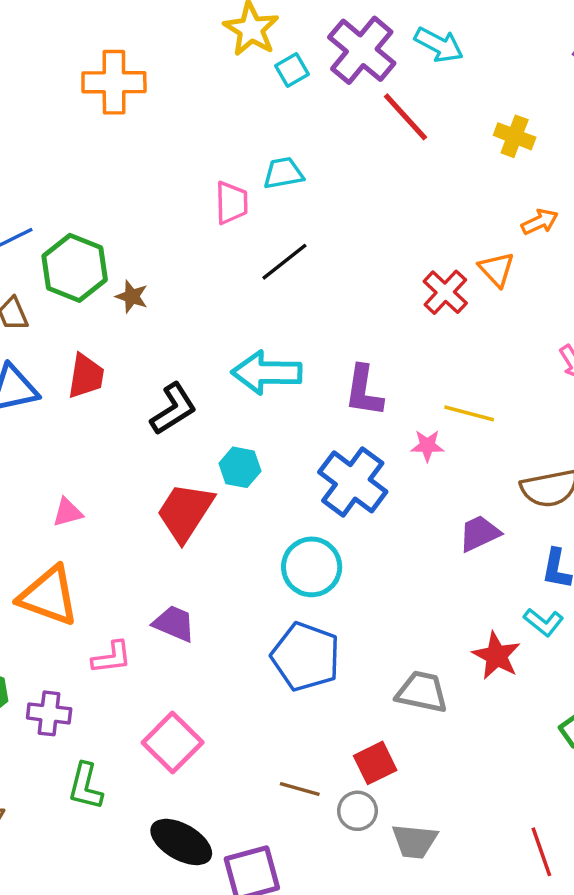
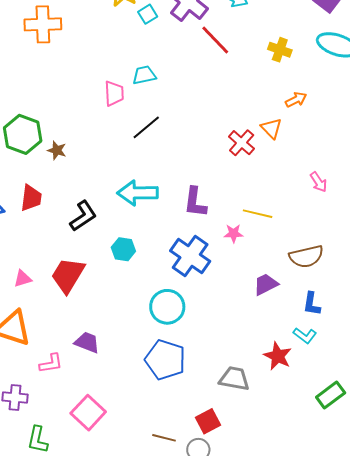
red trapezoid: (185, 512) -> (68, 275), moved

